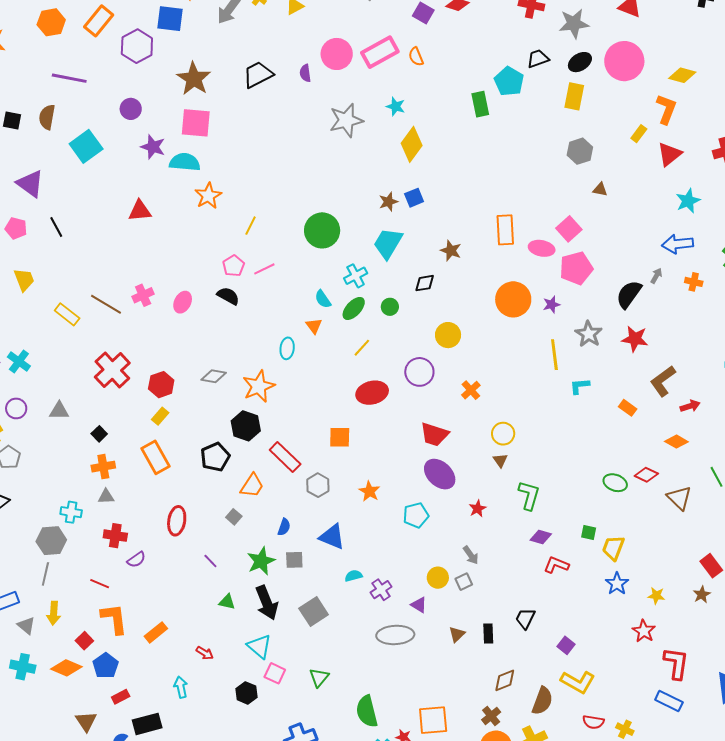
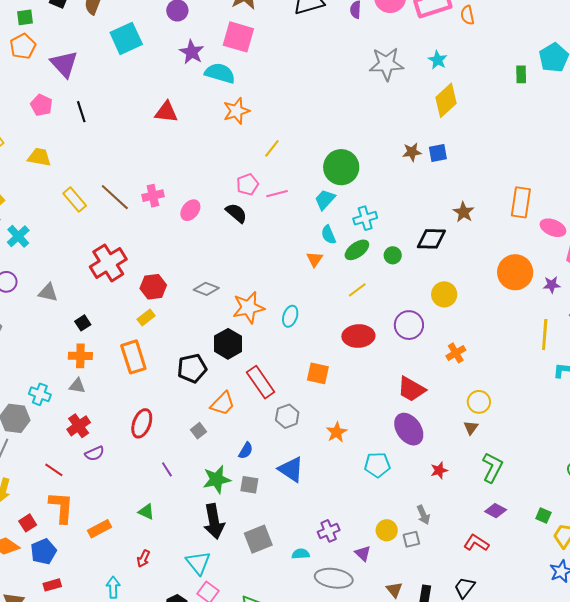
green rectangle: (480, 104) -> (521, 74), size x0.7
cyan trapezoid: (388, 243) -> (325, 200), moved, size x0.7
yellow trapezoid: (24, 280) -> (39, 157), turned -70
black diamond: (425, 283) -> (431, 239), size x1.4
cyan ellipse: (287, 348) -> (290, 316), moved
red cross: (115, 536) -> (79, 426), turned 35
red L-shape: (556, 565) -> (476, 543), moved
cyan semicircle: (354, 576) -> (301, 554), moved
green triangle: (227, 602) -> (146, 512), moved
brown triangle: (457, 634) -> (394, 590), turned -36
red arrow: (205, 653) -> (143, 559), turned 72

